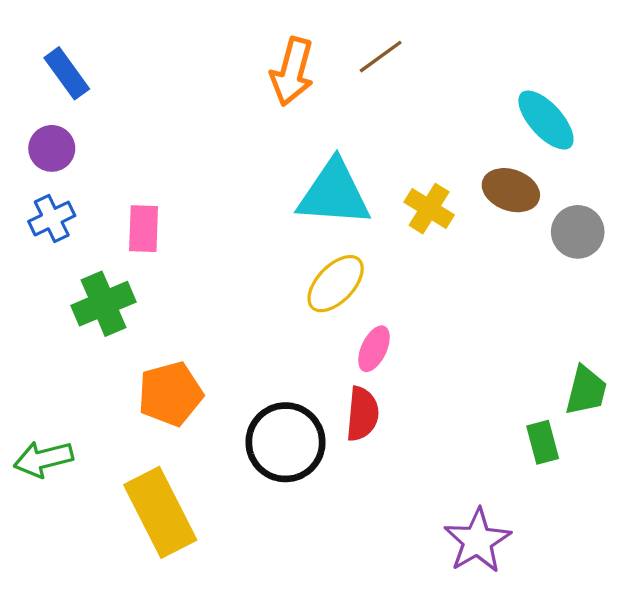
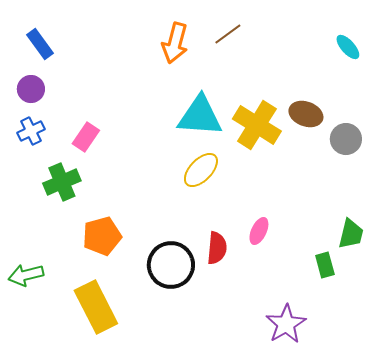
cyan ellipse: (546, 120) -> (348, 47), moved, size x0.7
yellow cross: (429, 209) -> (257, 125), size x1.6
pink rectangle: (144, 229) -> (86, 137), turned 32
pink ellipse: (374, 349) -> (259, 231), moved

